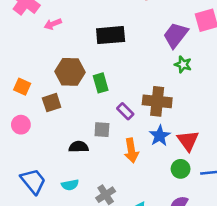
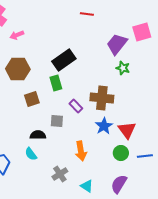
black rectangle: (111, 35) -> (64, 60), moved, turned -30
brown hexagon: (70, 72) -> (18, 69), moved
brown square: (52, 103) -> (32, 99), moved
orange arrow: (131, 150) -> (81, 151), moved
cyan semicircle: (70, 185) -> (31, 154), moved, turned 64

